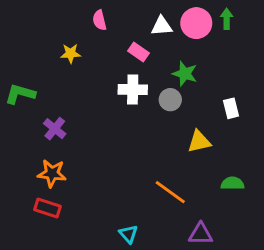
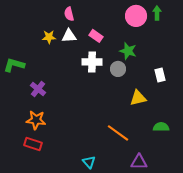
white triangle: (162, 26) -> (69, 36), moved

